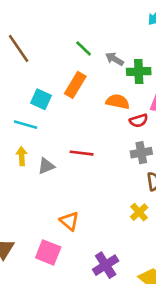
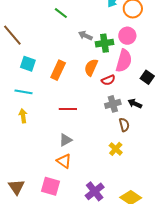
green line: (84, 48) -> (61, 13), moved
orange rectangle: (75, 85) -> (58, 70), moved
cyan square: (41, 99) -> (28, 64), moved
orange semicircle: (118, 102) -> (91, 67), turned -72
gray triangle: (46, 166) -> (66, 140), moved

